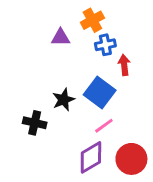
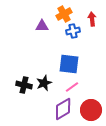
red arrow: (124, 65) -> (92, 19), moved
blue square: (100, 92) -> (69, 64), turned -30
black star: (63, 100) -> (44, 83), moved

